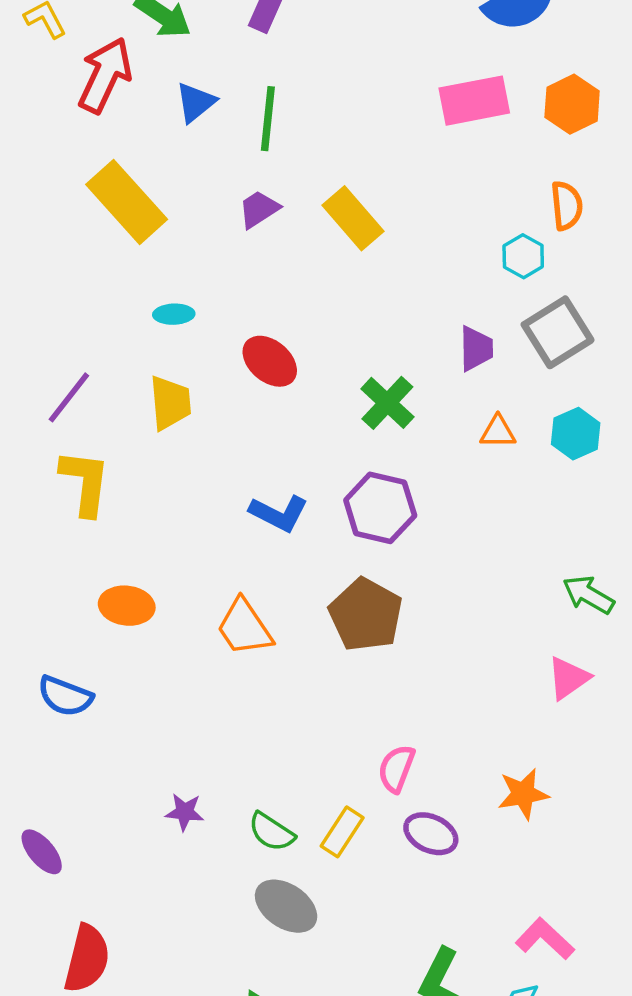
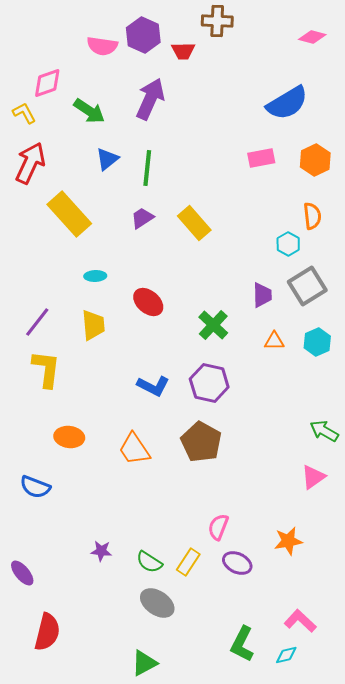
red arrow: (105, 75) -> (30, 163), moved
pink rectangle: (474, 101) -> (261, 158), size x0.7

